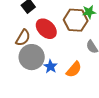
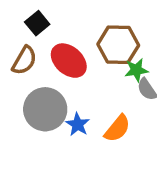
green star: (89, 12) -> (136, 70), moved
brown semicircle: (23, 38) -> (24, 60), moved

